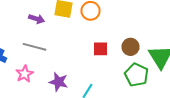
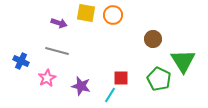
brown circle: (130, 47) -> (153, 39), moved
red square: (100, 49) -> (121, 78), moved

